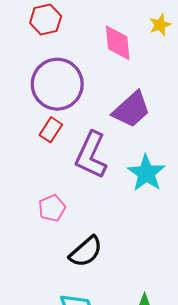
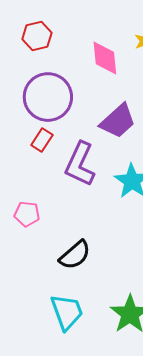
pink pentagon: (52, 208) -> (27, 214), moved, turned 30

